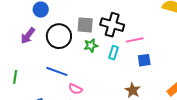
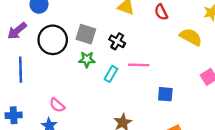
black cross: (112, 25) -> (117, 41), size x0.6
blue square: (144, 60) -> (165, 94), moved
blue line: (57, 71) -> (21, 70), moved, turned 55

